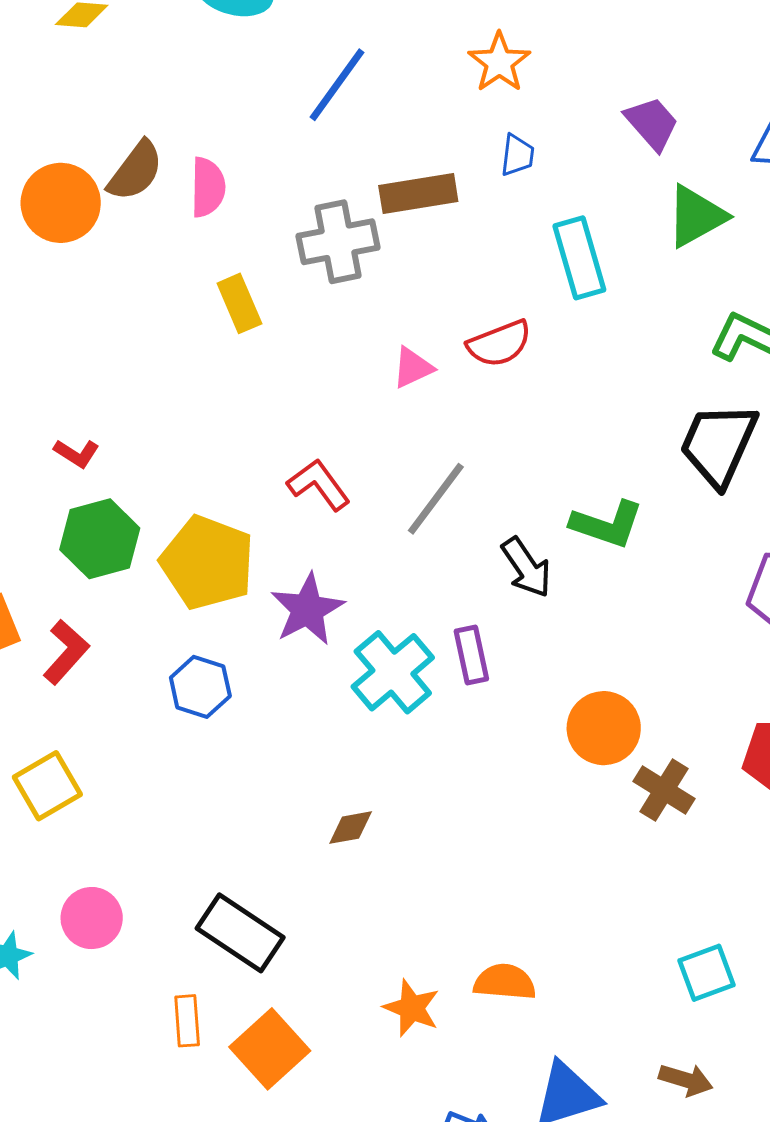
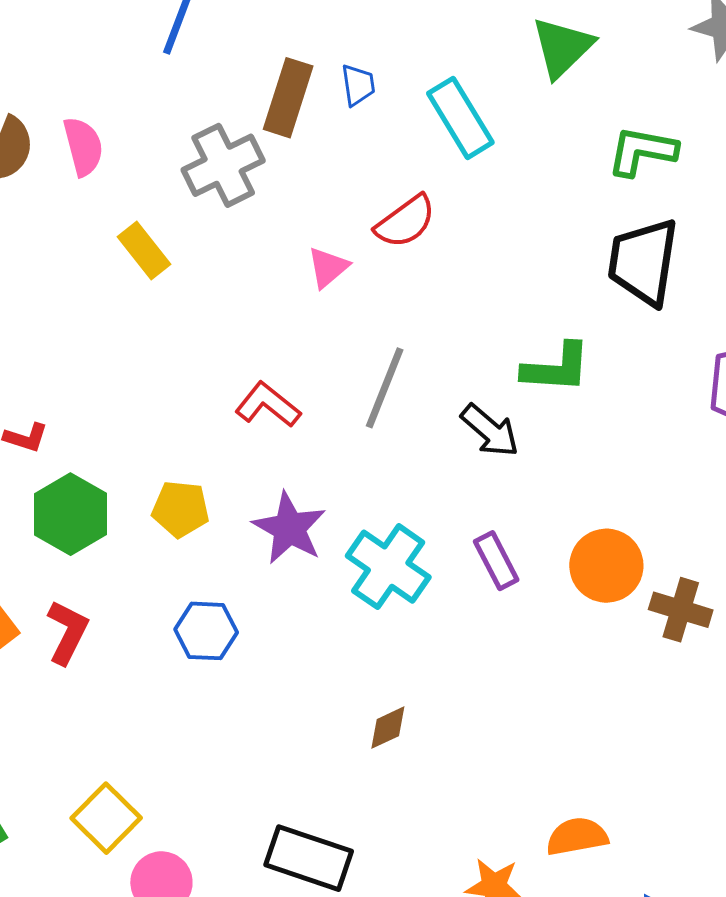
blue trapezoid: (517, 155) -> (358, 85), moved
brown rectangle: (418, 193) -> (288, 98), turned -48
yellow pentagon: (207, 563) -> (181, 509), size x0.6
purple rectangle: (471, 655) -> (496, 561), moved
yellow square: (47, 786) -> (106, 818), moved

